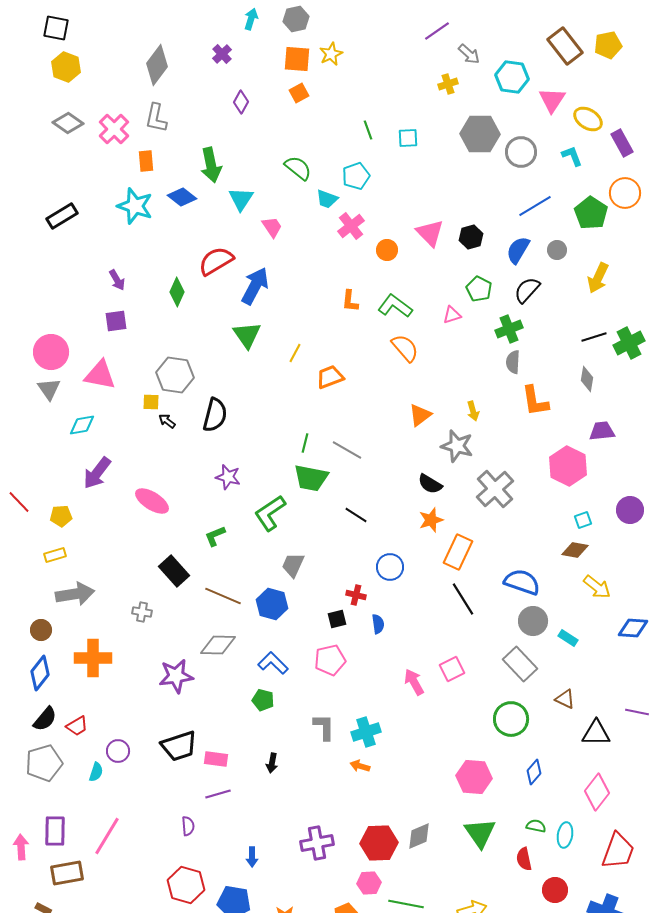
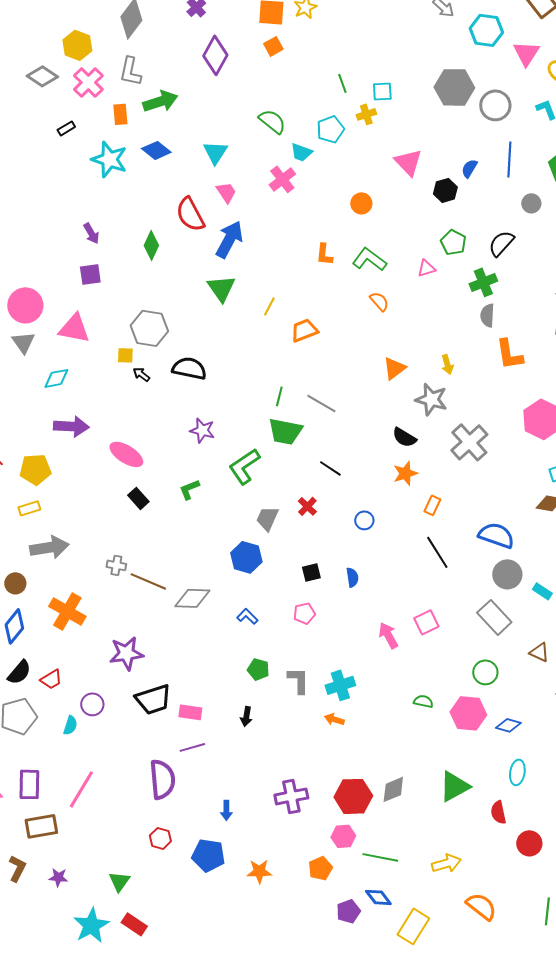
yellow hexagon: (66, 67) -> (77, 45), moved
yellow cross: (448, 84) -> (366, 114), moved
purple diamond: (241, 102) -> (215, 55), size x1.6
green arrow: (211, 165) -> (160, 101), moved, turned -96
blue line: (535, 206) -> (509, 159), turned -56
black rectangle: (62, 216) -> (66, 128), moved, size x0.6
pink cross: (351, 226) -> (282, 179), moved
pink trapezoid: (272, 227) -> (226, 192), moved
pink triangle: (430, 233) -> (408, 162), moved
blue semicircle: (518, 250) -> (469, 168), moved, size x0.7
red semicircle: (216, 261) -> (190, 214), turned -87
orange semicircle: (405, 348) -> (379, 301), size x0.7
black semicircle: (215, 415) -> (189, 368), turned -92
purple arrow: (97, 473) -> (71, 426), turned -124
yellow pentagon: (61, 516) -> (35, 469), size x1.4
orange rectangle: (458, 552) -> (432, 505), size x0.6
blue circle: (390, 567) -> (364, 520), size x0.7
black rectangle: (174, 571) -> (138, 498), moved, size x0.7
red cross: (356, 595) -> (307, 506), moved, turned 30
brown line: (223, 596) -> (148, 581), moved
orange cross: (93, 658) -> (67, 611), turned 30
pink pentagon: (330, 660) -> (304, 613), size x0.7
blue L-shape: (273, 663) -> (247, 616), size x0.7
purple star: (176, 676) -> (126, 653), moved
green pentagon: (263, 700) -> (258, 669), moved
green circle: (511, 719) -> (485, 672), size x0.7
blue diamond: (534, 772) -> (508, 725), turned 65
pink hexagon: (474, 777) -> (468, 713), moved
purple semicircle: (188, 826) -> (162, 779), size x2.0
green semicircle: (536, 826) -> (423, 701), moved
green triangle: (480, 833) -> (454, 786), turned 36
cyan ellipse: (565, 835) -> (517, 772), moved
red hexagon: (186, 885) -> (160, 838), size x0.6

